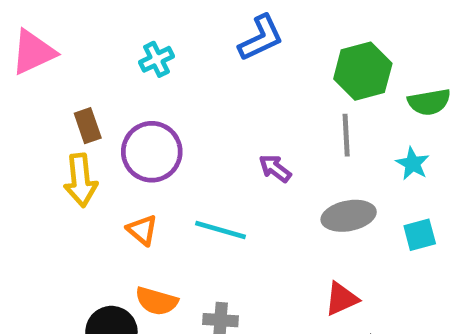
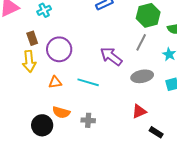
cyan cross: (156, 59) -> (44, 10), moved
gray line: (346, 135) -> (141, 42), turned 30
purple arrow: (275, 168) -> (111, 56), size x1.6
orange triangle: (142, 230) -> (55, 82), turned -48

